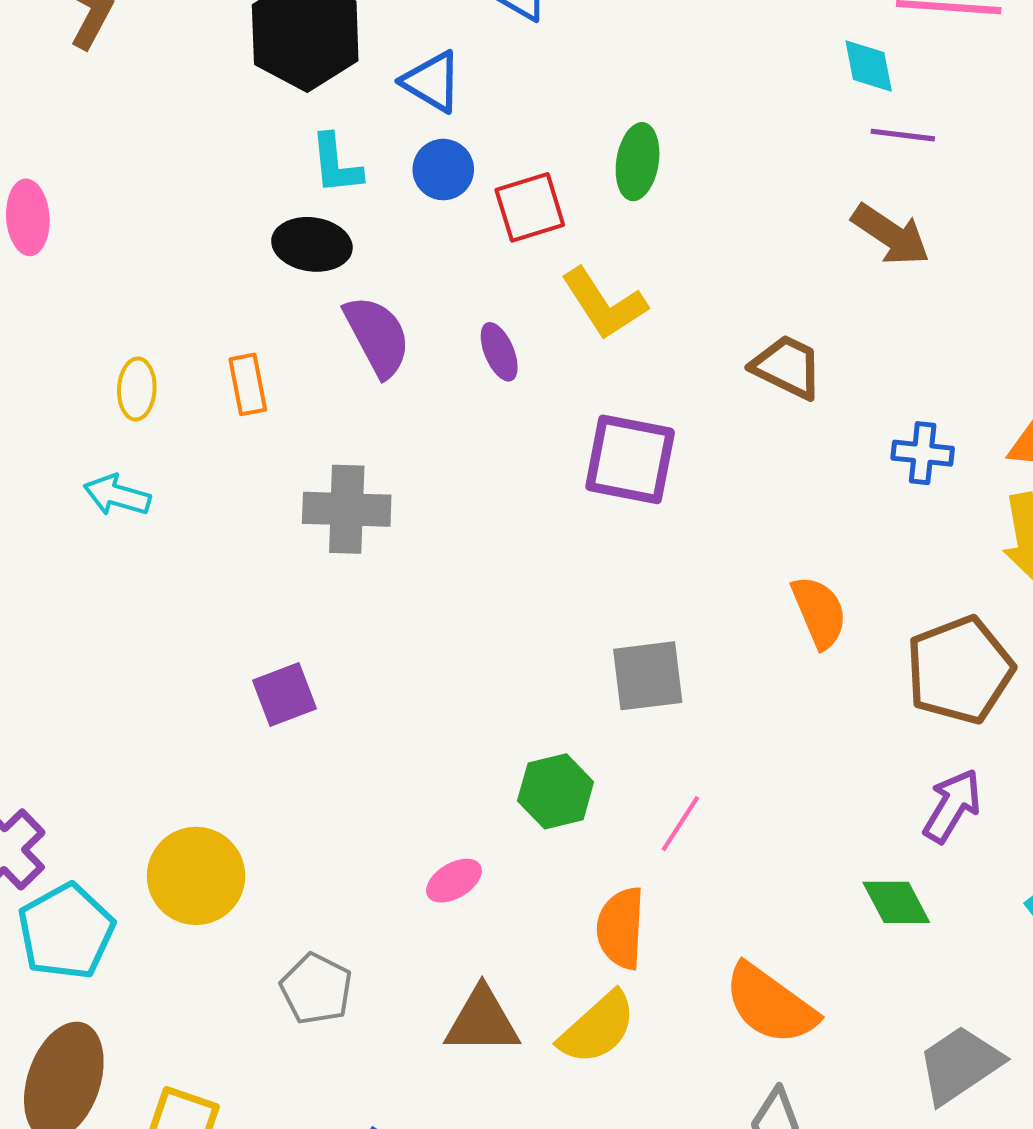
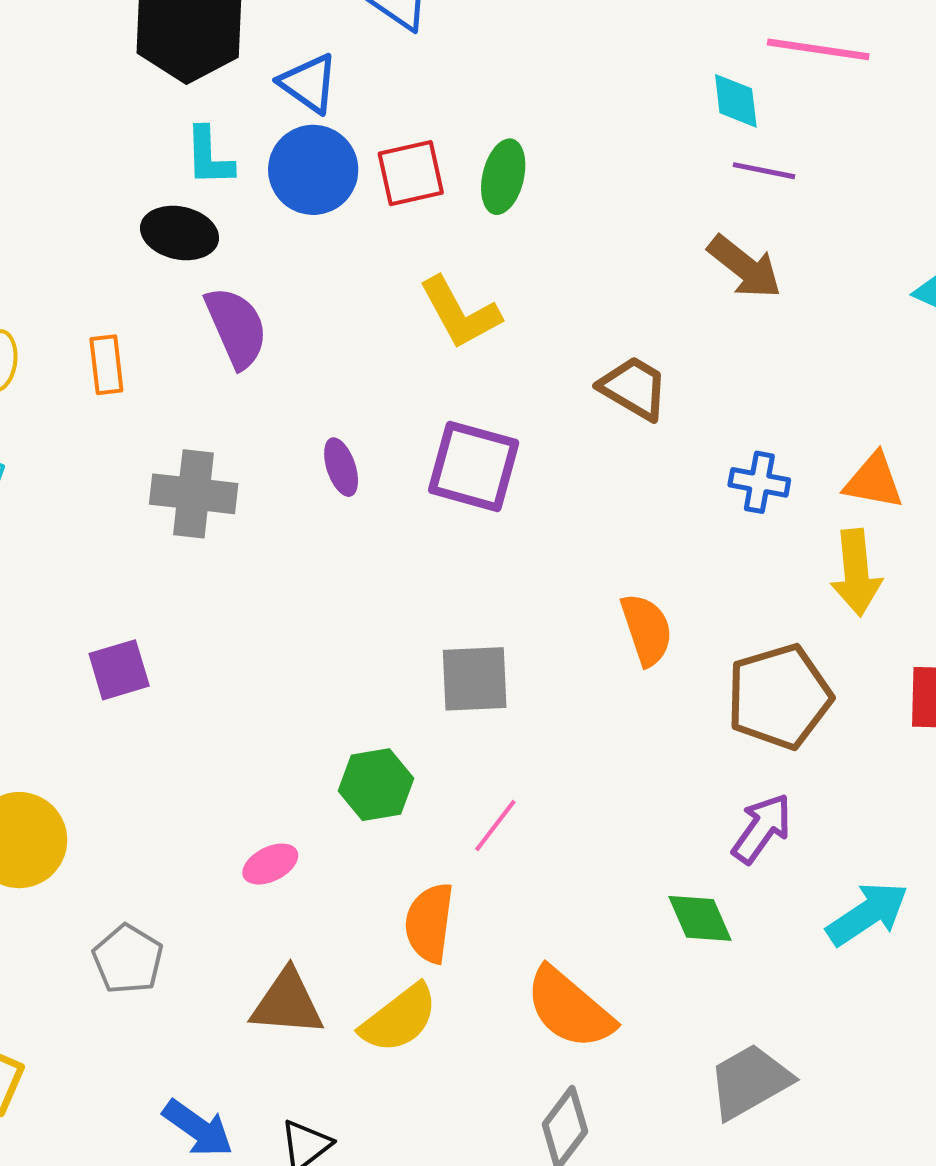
blue circle: (443, 170) -> (313, 170), size x1.5
red square: (530, 207) -> (411, 173), moved
purple ellipse: (499, 352) -> (341, 467), moved

